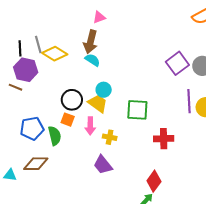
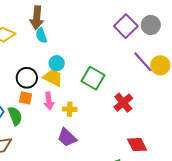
cyan semicircle: (92, 60) -> (41, 35), turned -133
purple line: (189, 101) -> (143, 62), turned -30
green square: (137, 110) -> (93, 78), turned 35
red cross: (164, 139) -> (123, 103), turned -30
red diamond: (154, 181) -> (137, 145), moved, turned -55

